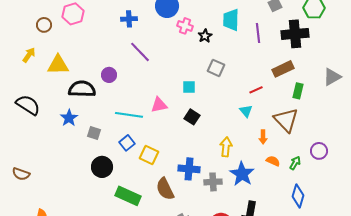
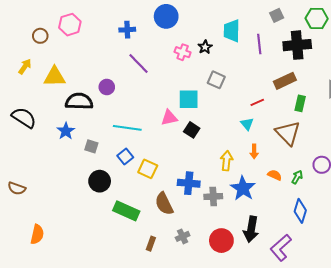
pink cross: (185, 26) -> (183, 52), moved
cyan square: (189, 87) -> (189, 99), size x1.5
pink triangle: (159, 105) -> (169, 118), moved
orange arrow: (263, 137) -> (254, 151), moved

